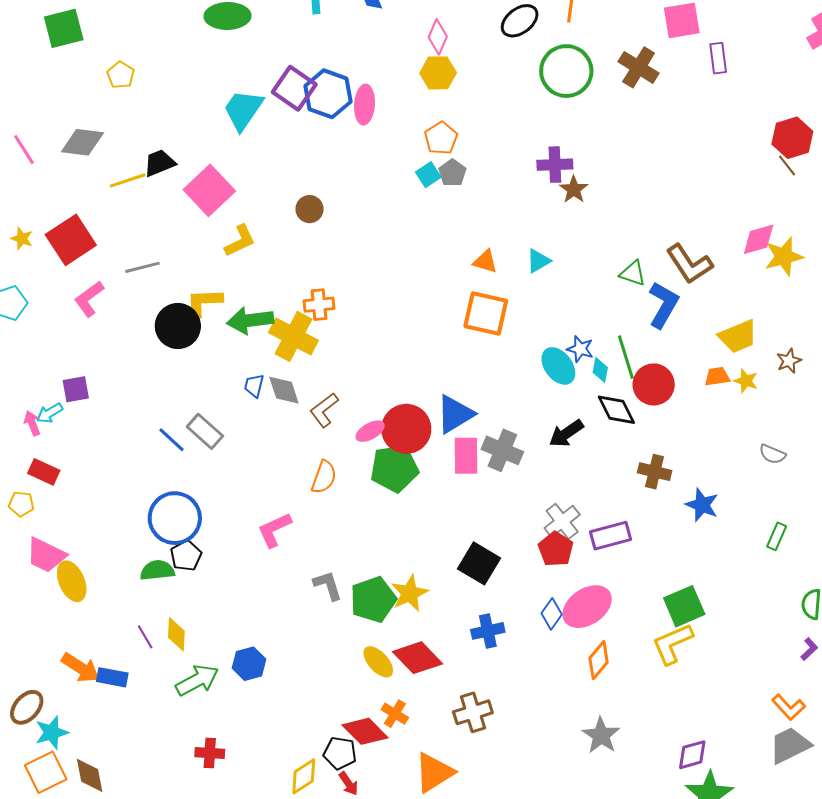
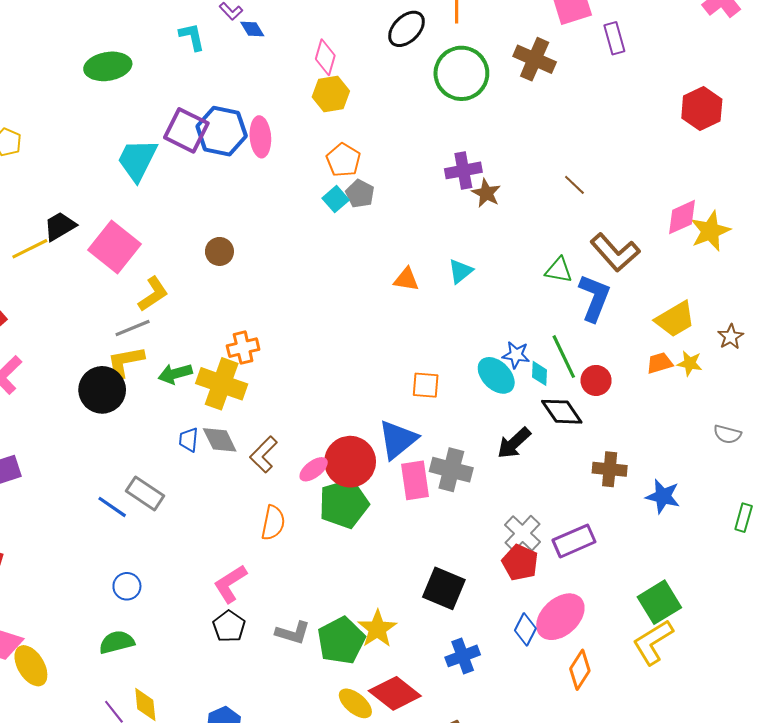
brown line: (787, 166) -> (574, 185), moved
gray line: (143, 267) -> (133, 328), moved
orange square: (486, 313) -> (426, 385), moved, size x0.6
green arrow: (250, 320) -> (175, 374), size x0.7
red circle: (654, 384) -> (596, 380), size x0.7
blue circle: (175, 518) -> (127, 586), size x0.5
black pentagon: (186, 556) -> (229, 626), moved
gray L-shape: (328, 585) -> (293, 633), turned 132

